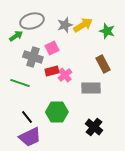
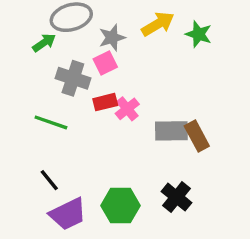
gray star: (65, 25) -> (112, 38), moved
brown rectangle: (103, 64) -> (197, 136), moved
green hexagon: (57, 112) -> (120, 206), moved
black line: (27, 117) -> (49, 180), moved

